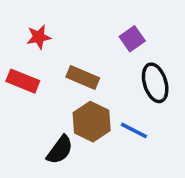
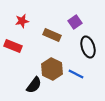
brown rectangle: (83, 78) -> (52, 35), moved

